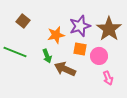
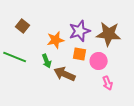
brown star: (109, 29) -> (109, 34), turned -30

